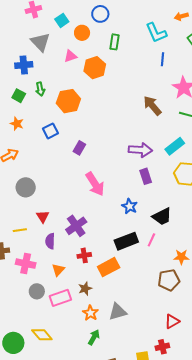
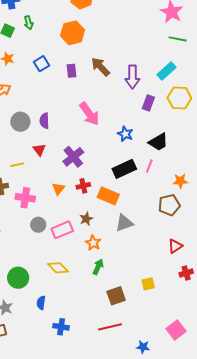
orange hexagon: (68, 101) -> (73, 33), moved
brown arrow: (152, 106) -> (100, 67), moved
purple rectangle: (79, 148) -> (71, 71), moved, turned -32
purple arrow: (140, 150) -> (132, 77), turned 90
purple rectangle: (146, 176) -> (148, 103), moved, turned 42
purple semicircle: (50, 241) -> (44, 121), moved
orange rectangle: (109, 267) -> (108, 196), turned 55
orange triangle: (58, 270) -> (58, 189), moved
gray triangle: (118, 312) -> (124, 223), moved
yellow diamond: (42, 335) -> (58, 268), moved
red cross: (162, 347) -> (186, 273), moved

